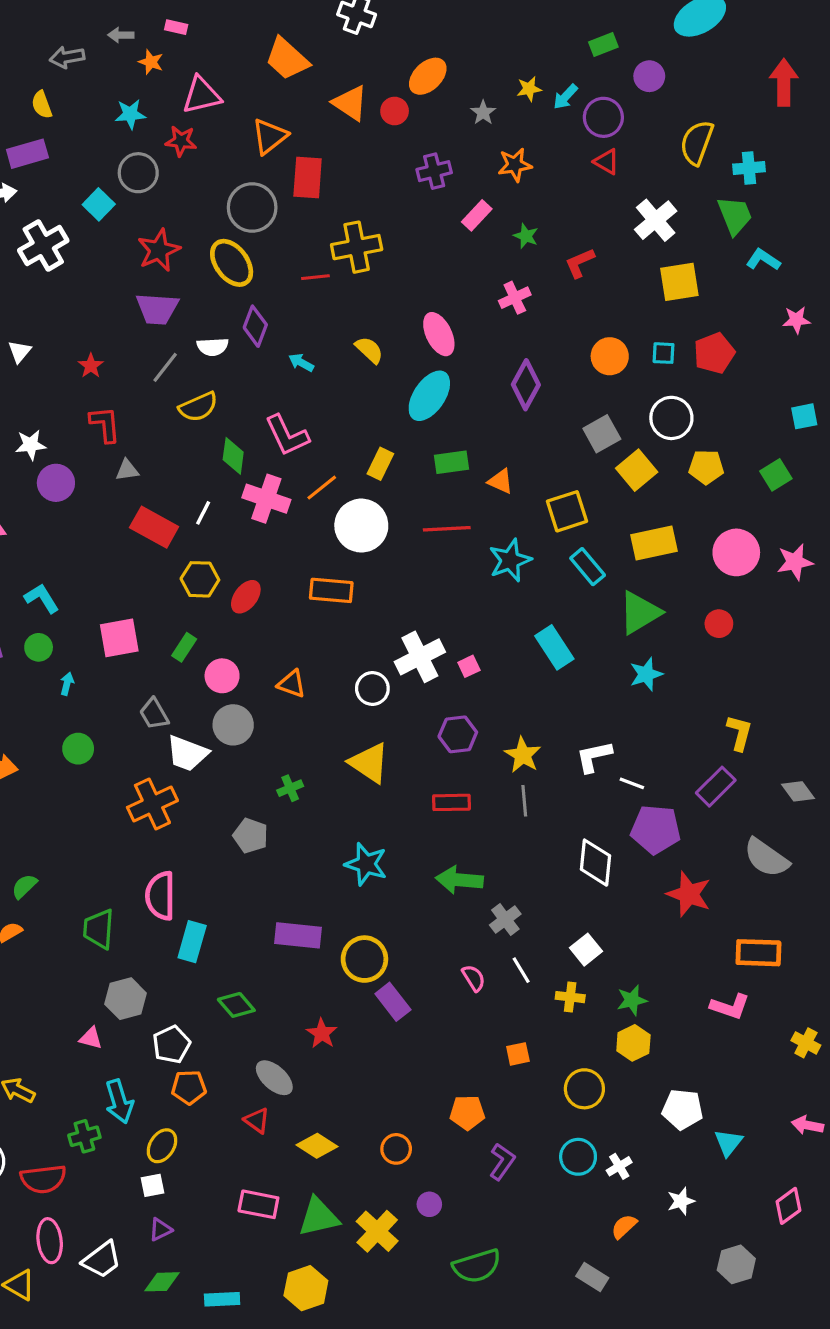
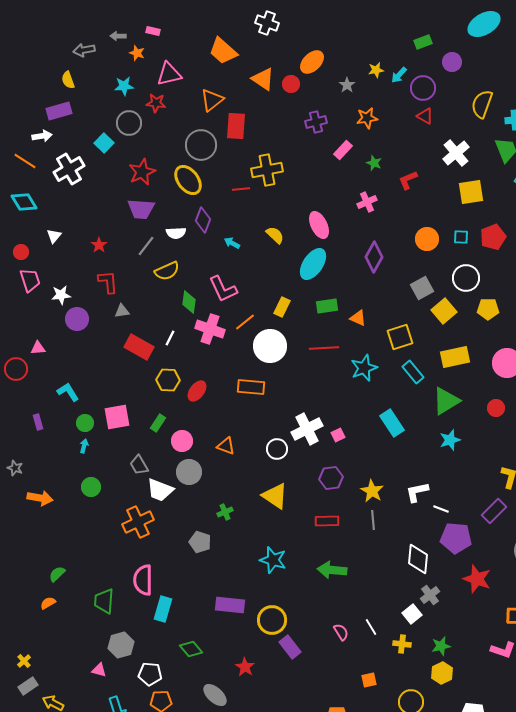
green circle: (39, 647) -> (85, 423), moved
gray cross: (505, 920) -> (430, 595), moved
white pentagon: (171, 1044) -> (150, 674), turned 30

